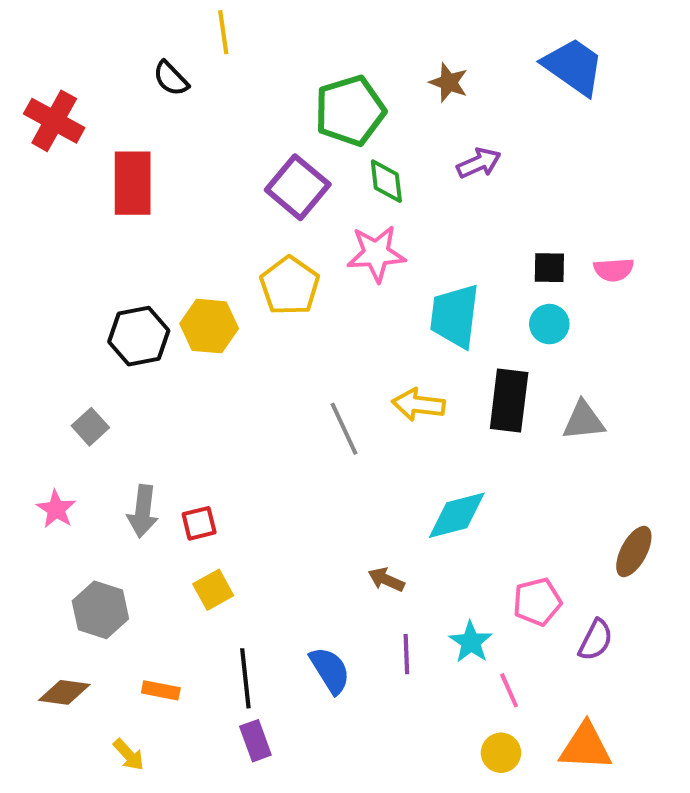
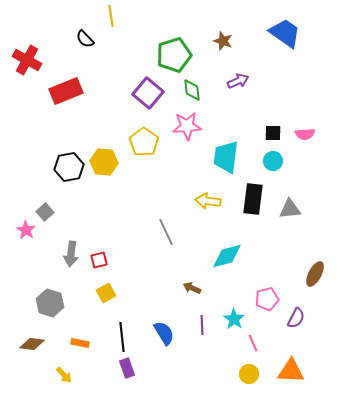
red rectangle: (133, 183) -> (66, 91), turned 68
gray line: (344, 429) -> (166, 232), moved
pink star: (56, 509) -> (26, 230), moved

